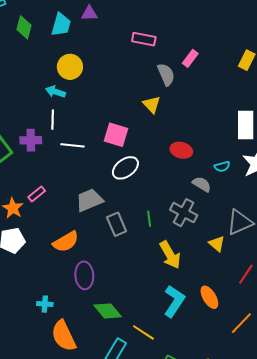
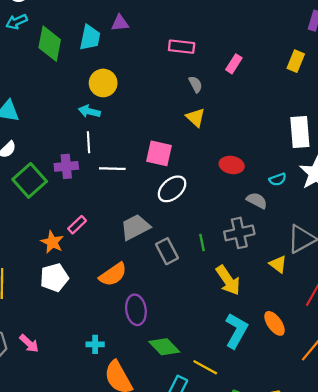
green diamond: (24, 27) -> (50, 44), size x1.4
gray semicircle: (166, 74) -> (196, 84), moved, size x0.7
gray cross: (184, 213) -> (239, 233), turned -36

